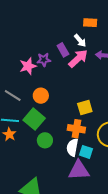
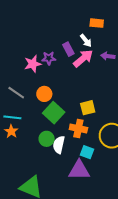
green square: (34, 119) -> (54, 113), moved
white semicircle: (72, 147) -> (59, 145), moved

